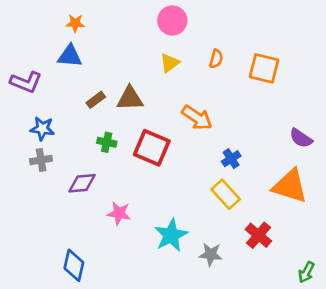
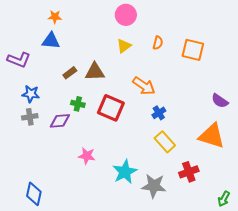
blue cross: (231, 159) -> (159, 113), moved
purple diamond: (82, 183) -> (60, 121), moved
red cross: (258, 235) -> (189, 172), turned 30
gray star: (211, 254) -> (154, 186), size x1.4
blue diamond: (74, 265) -> (34, 194), moved

